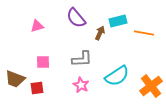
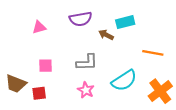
purple semicircle: (76, 18) -> (81, 19), turned -60
brown arrow: (100, 33) -> (106, 35), turned -88
orange line: (144, 33) -> (153, 53), moved

